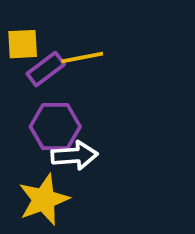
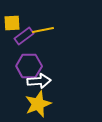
yellow star: (44, 200) -> (38, 104), moved

